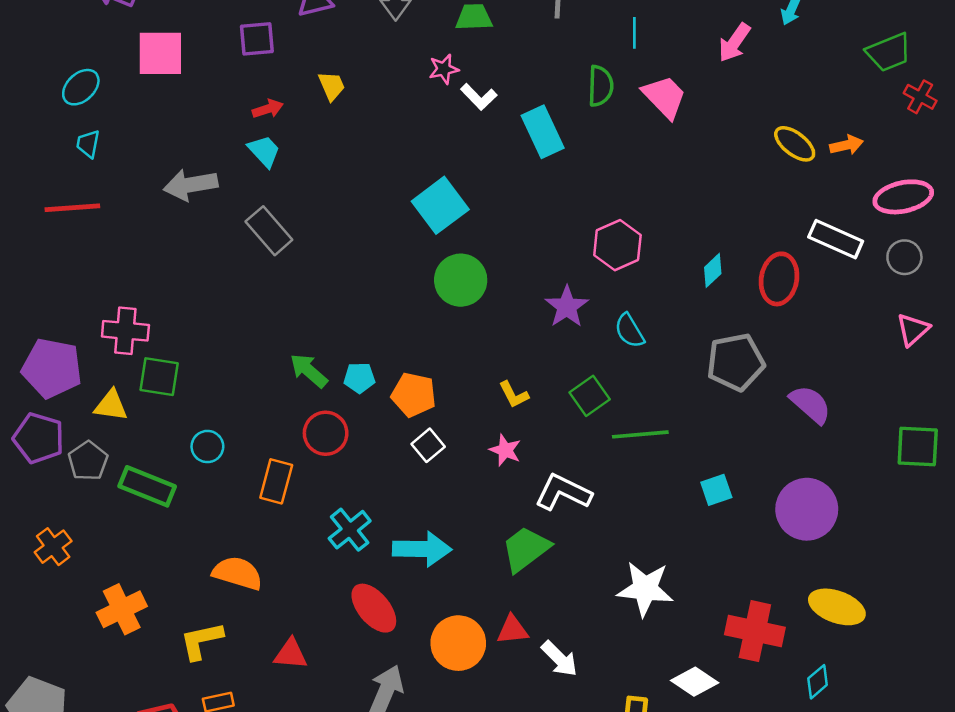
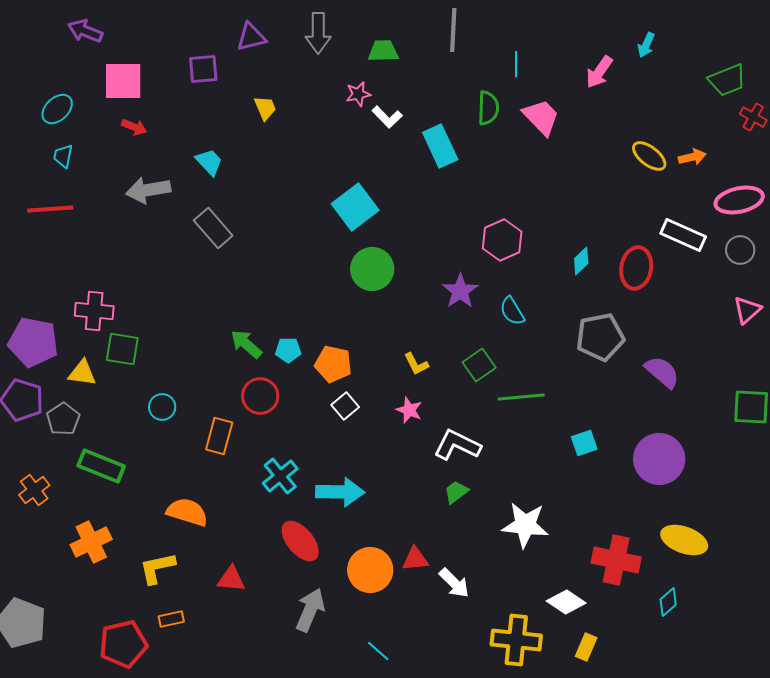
red arrow: (268, 109) -> (134, 127), moved, turned 40
green rectangle: (147, 486) -> (101, 466), moved
green trapezoid: (526, 549) -> (456, 492), moved, size x0.6

